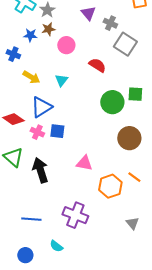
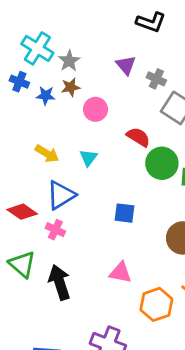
blue cross: (13, 54) -> (19, 82), moved
green circle: (112, 102) -> (162, 163), moved
blue square: (57, 131) -> (125, 213), moved

